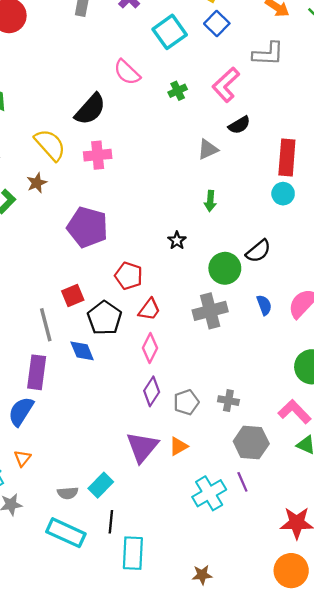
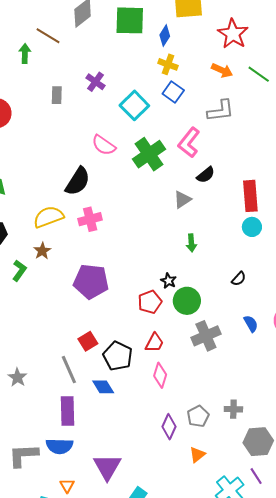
green cross: (178, 91) -> (149, 154), size x2.0
yellow semicircle: (50, 145) -> (48, 217), turned -60
black semicircle: (258, 251) -> (239, 279), size x0.7
green circle: (225, 268) -> (187, 301), moved
red pentagon: (129, 276) -> (150, 302), moved, turned -30
purple diamond: (152, 391) -> (169, 427), moved
blue semicircle: (21, 411) -> (60, 446), turned -112
purple triangle: (142, 447) -> (107, 467), moved

